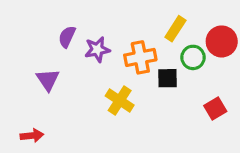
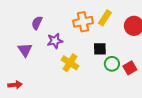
purple star: (97, 49) -> (55, 41), moved
orange cross: (140, 57) -> (83, 22), moved
green circle: (193, 57) -> (112, 64), moved

